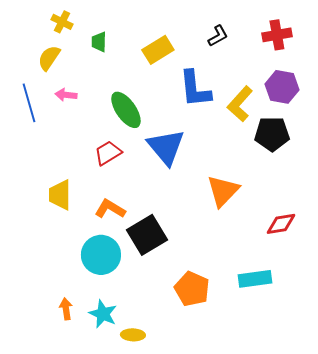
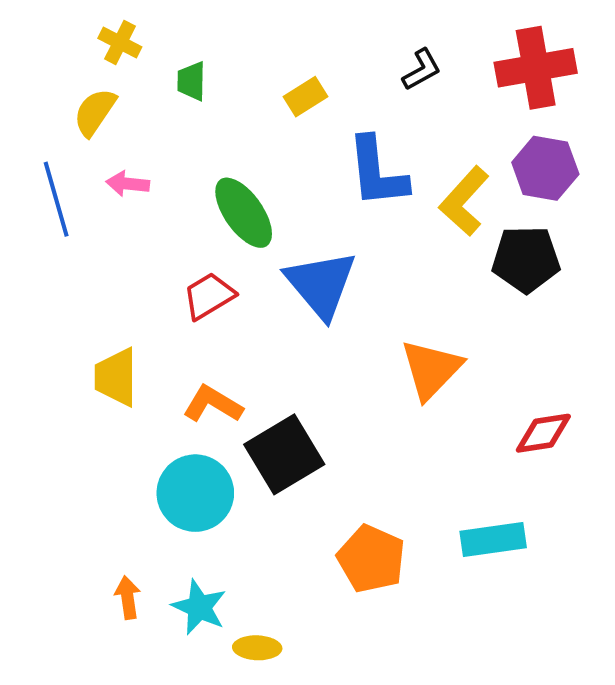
red cross: (277, 35) -> (536, 68), size x1.4
yellow rectangle: (158, 50) -> (306, 97), size x0.7

